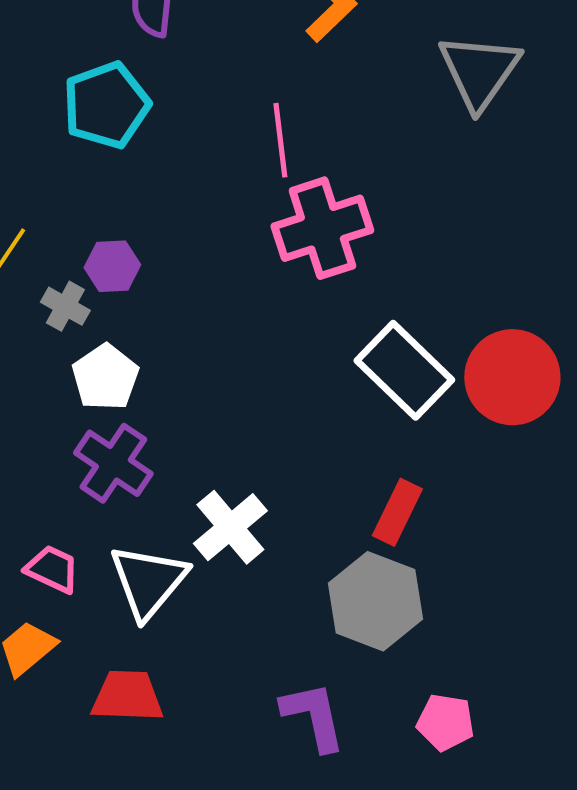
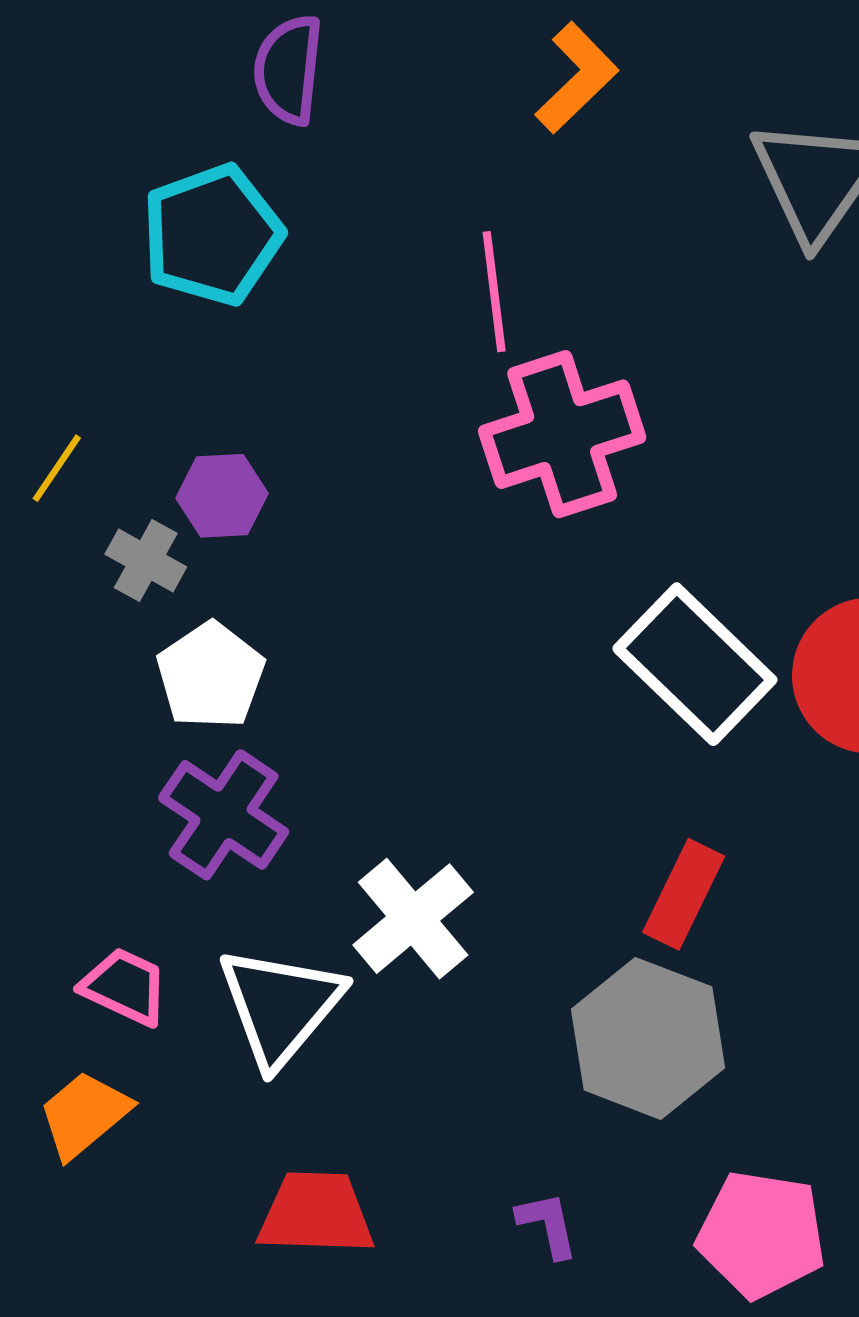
red trapezoid: (127, 696) -> (316, 1213), moved
purple L-shape: (313, 716) -> (548, 1225), size x0.6
pink pentagon: (445, 722) -> (761, 1234), size x1.4

